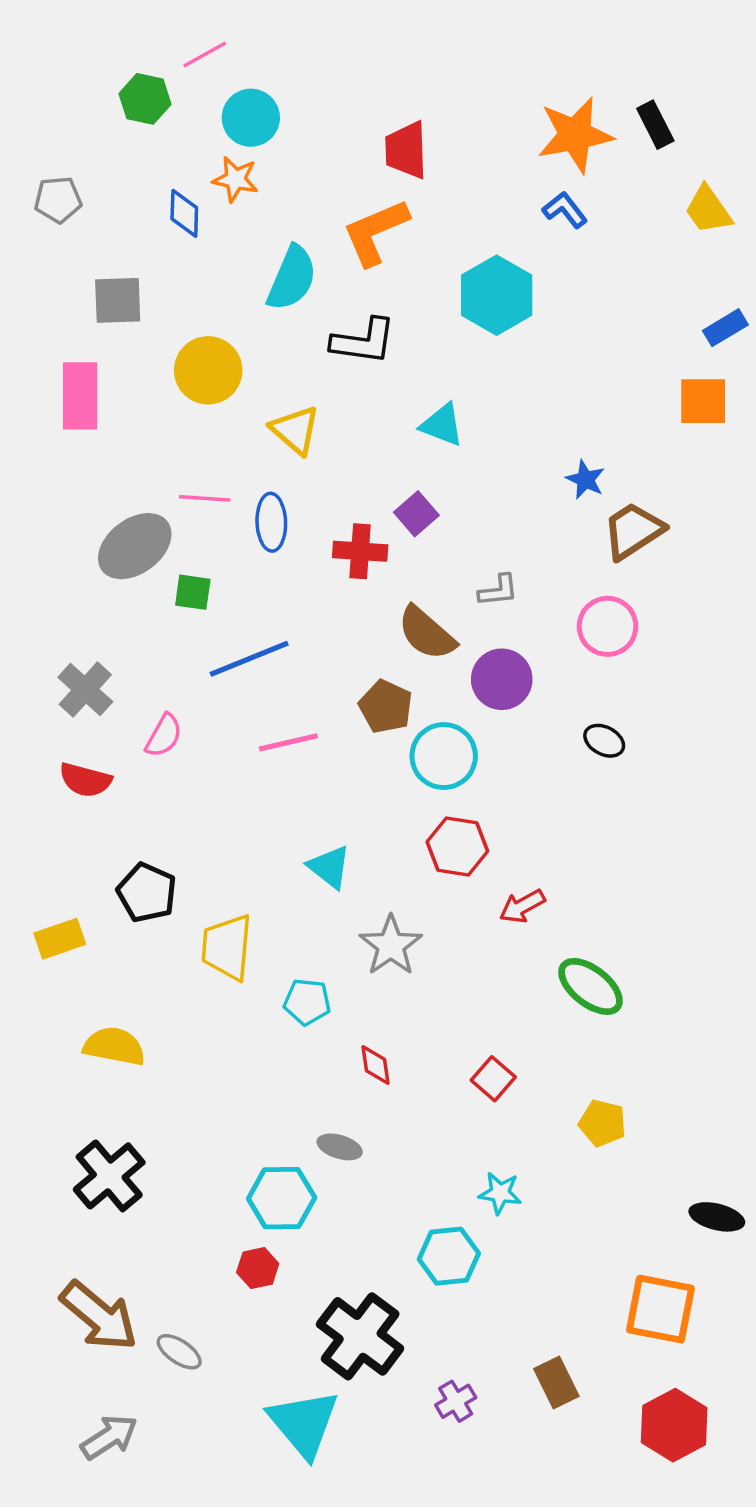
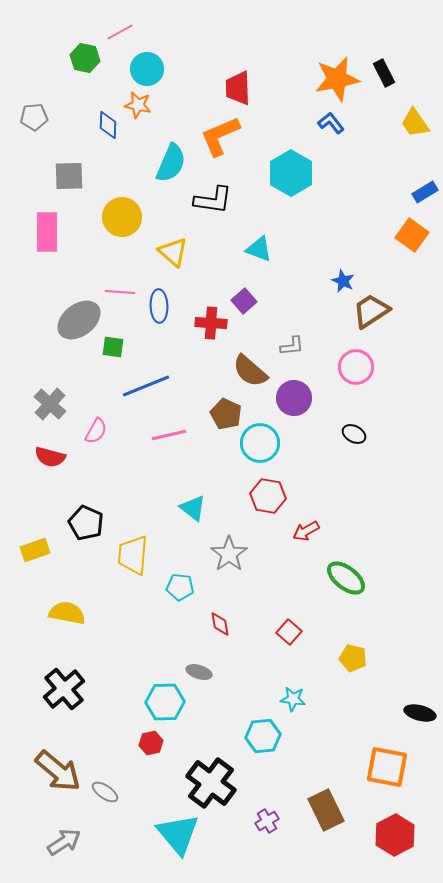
orange square: (703, 401) -> (412, 235), turned 36
brown rectangle: (556, 1382) -> (326, 810), size x1.4

